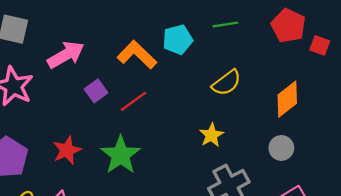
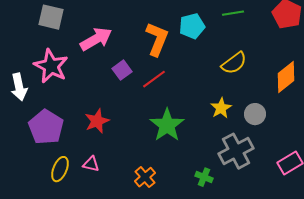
orange L-shape: (137, 55) -> (157, 39), turned 68
gray circle: (281, 148) -> (255, 114), moved
green star: (121, 155) -> (167, 125), moved

